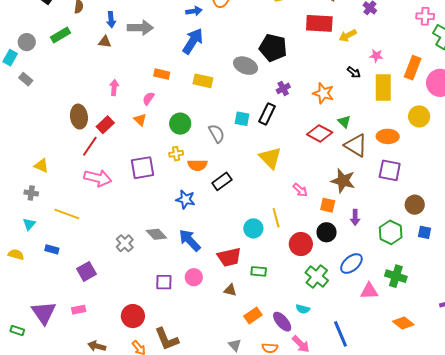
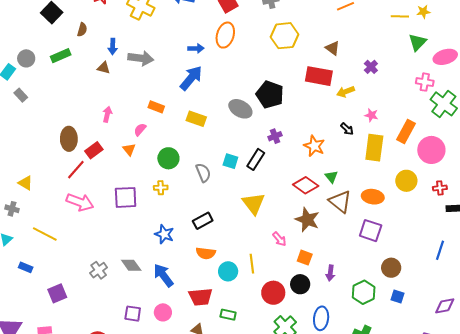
orange semicircle: (197, 165) -> (206, 253), moved
brown star: (343, 181) -> (307, 220), moved
blue ellipse: (351, 264) -> (321, 318), turned -50

